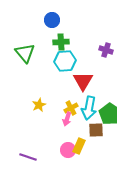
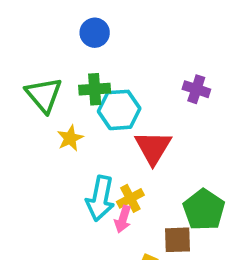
green cross: (61, 42) -> (95, 89), moved
yellow star: (39, 105) -> (70, 138), moved
cyan arrow: (89, 108) -> (100, 198), moved

